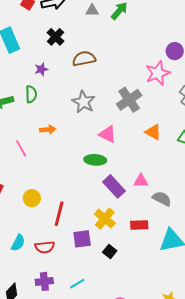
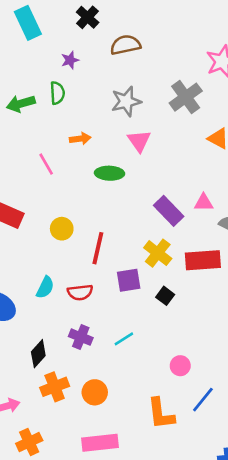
gray star: (83, 102) -> (126, 101), turned 30
pink triangle: (108, 134) -> (139, 141), moved, turned 30
green ellipse: (95, 160) -> (109, 173), moved
red rectangle: (139, 225) -> (203, 260), size x1.5
purple cross: (44, 281) -> (81, 337), turned 30

